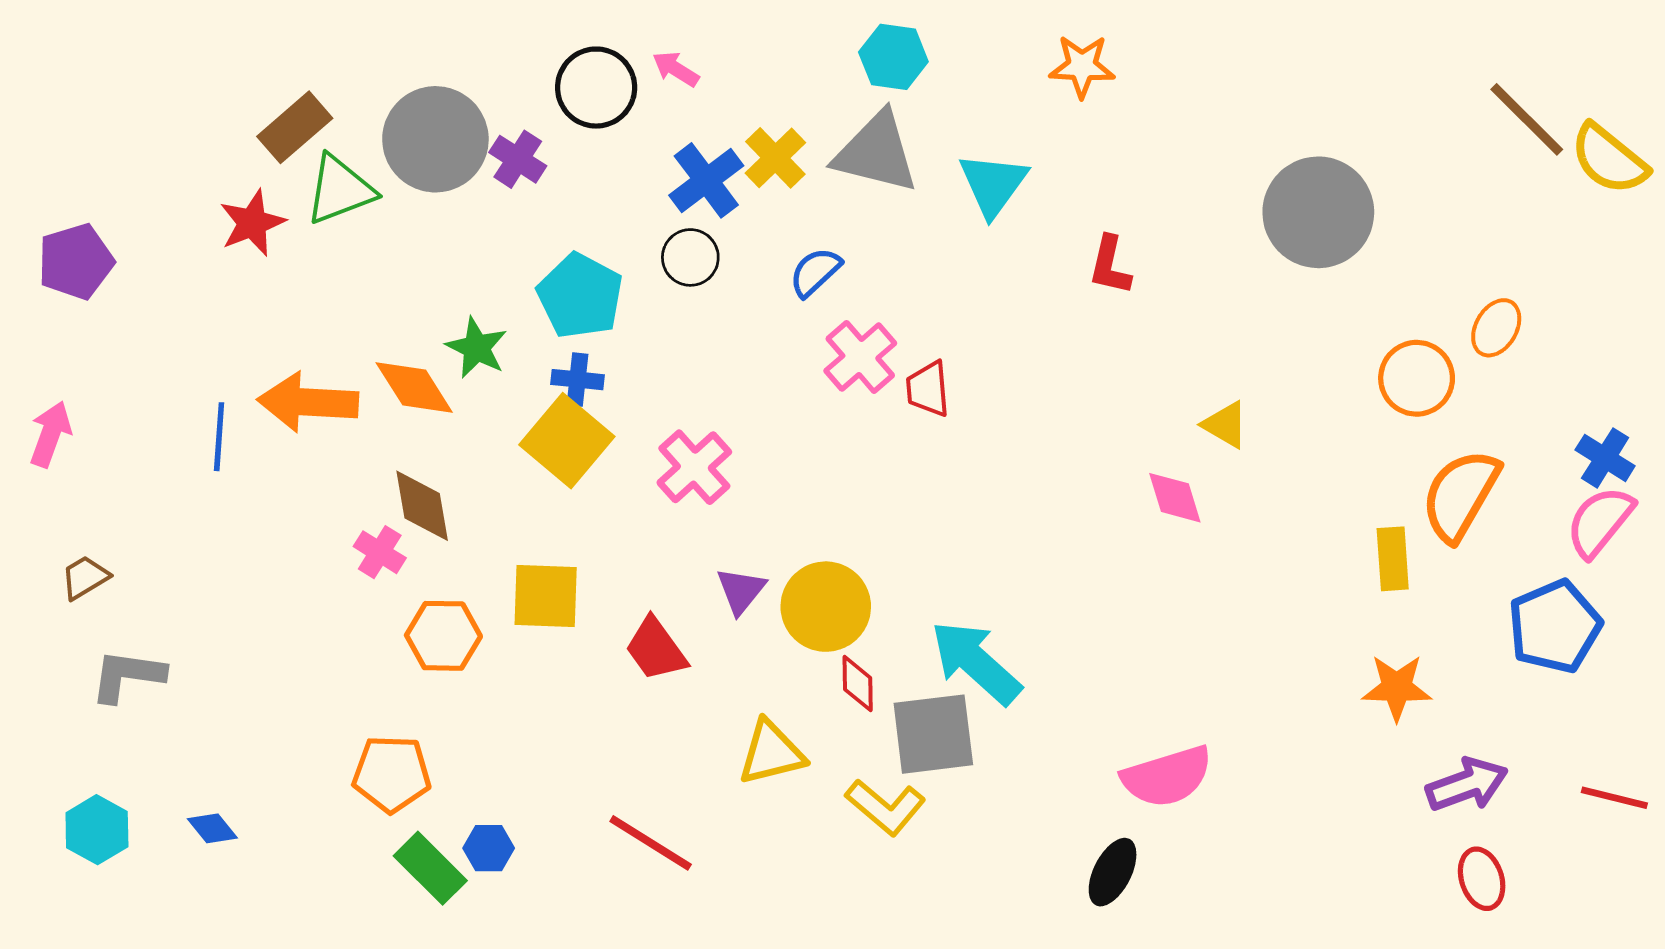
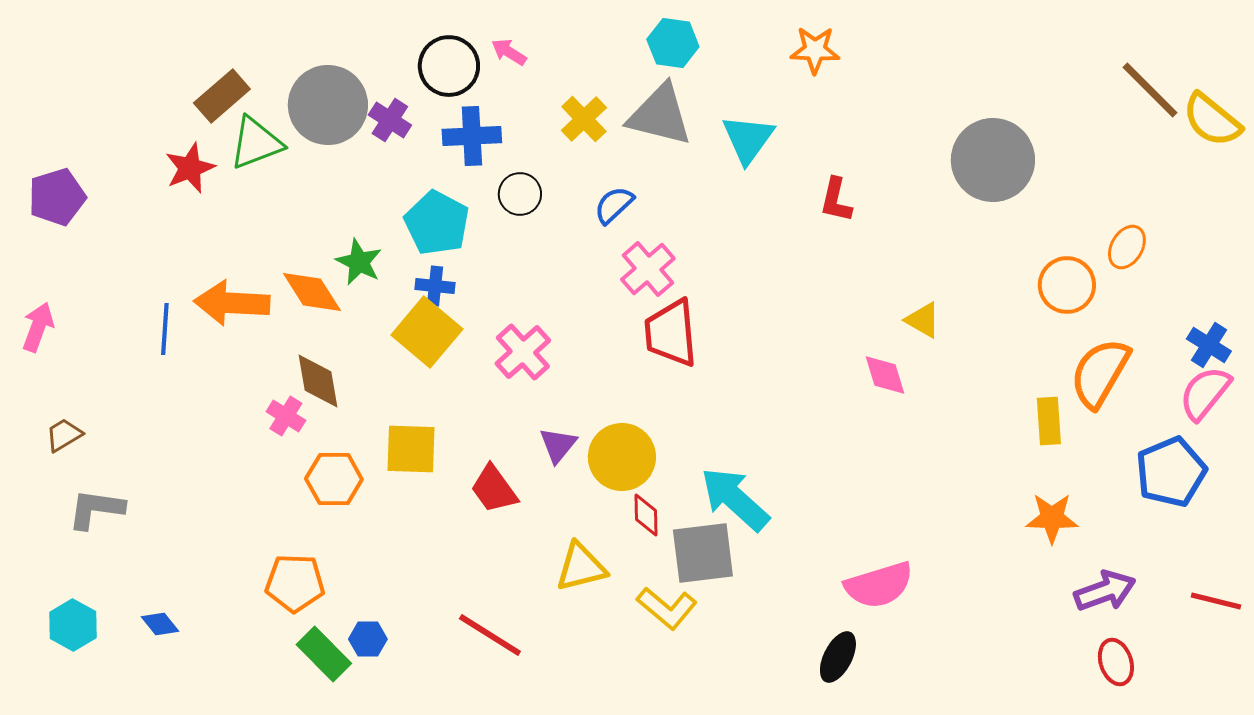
blue cross: (706, 180) -> (472, 136), moved, turned 34
red trapezoid: (928, 389) -> (671, 333), moved, size x1.6

